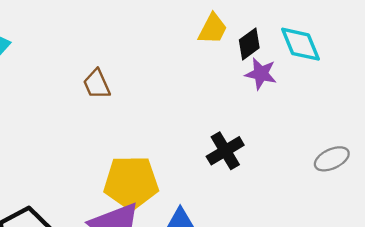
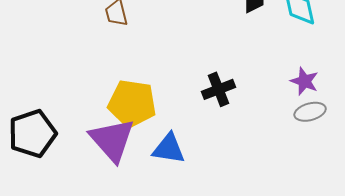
purple star: (261, 74) -> (304, 81), moved

